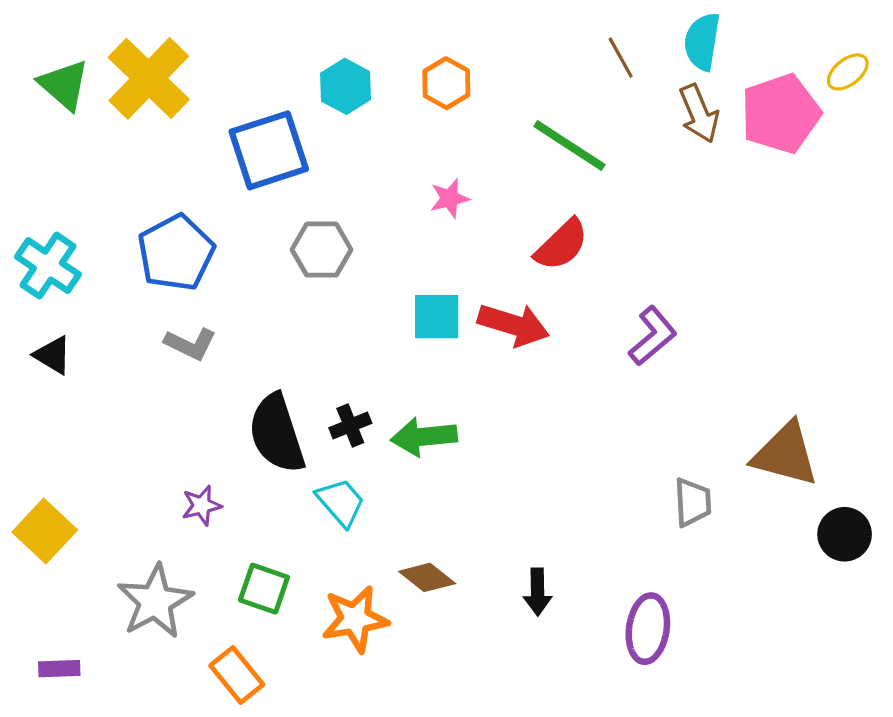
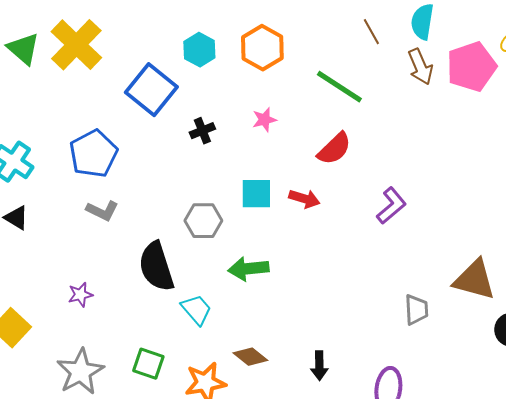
orange hexagon: (446, 83) -> (262, 48), size x1.4
blue square: (269, 150) -> (151, 90), turned -33
gray hexagon: (322, 250) -> (203, 221), moved
red arrow: (513, 325) -> (304, 199), size x0.7
black cross: (350, 425) -> (202, 131), moved
purple star: (202, 505) -> (80, 295), moved

